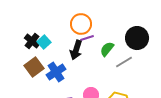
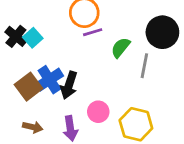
black arrow: (76, 50) -> (69, 85), moved
gray line: (124, 62) -> (144, 66), turned -48
brown square: (34, 67) -> (28, 87), moved

